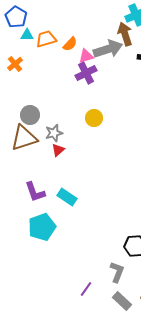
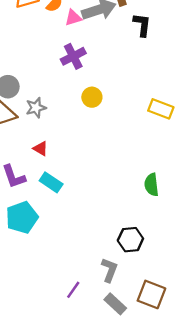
purple cross: (86, 73) -> (73, 56), moved
yellow circle: (94, 118) -> (92, 97), moved
red triangle: (58, 150) -> (41, 149), moved, turned -48

